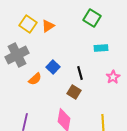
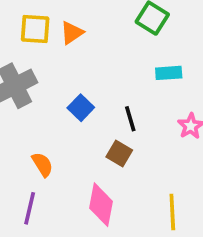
yellow square: (28, 24) -> (35, 29), turned -30
orange semicircle: (35, 79) -> (42, 164), moved, turned -80

